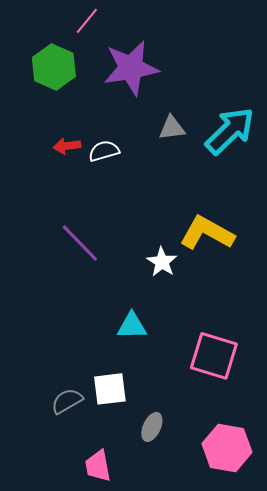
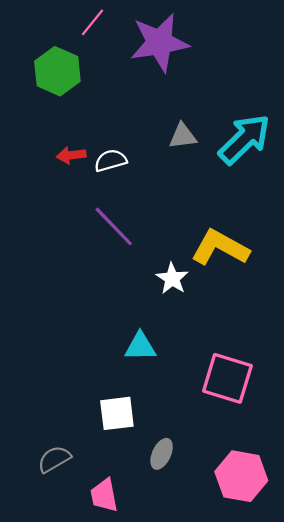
purple star: (131, 68) -> (159, 43), moved
purple line: (80, 243) -> (114, 226), moved
gray semicircle: (67, 401) -> (54, 459), moved

